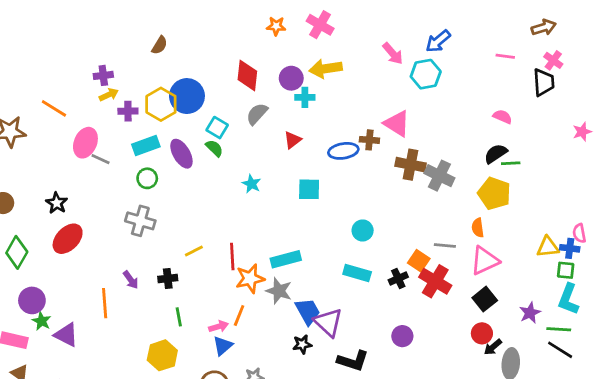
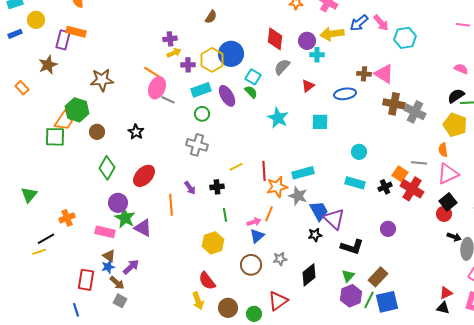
blue arrow: (438, 41) -> (359, 23), moved
orange line: (54, 108) -> (153, 73), moved
brown cross: (369, 140) -> (364, 74), moved
cyan star: (251, 184) -> (278, 118), size x1.5
red ellipse: (68, 239) -> (144, 176), moved
green star: (42, 321) -> (125, 218), size x1.5
red circle: (482, 333) -> (444, 214), moved
black arrow: (493, 347) -> (454, 237), turned -120

